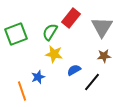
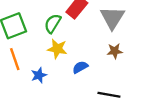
black line: (92, 82) -> (109, 95), moved, turned 60
orange line: (22, 91) -> (15, 59), moved

